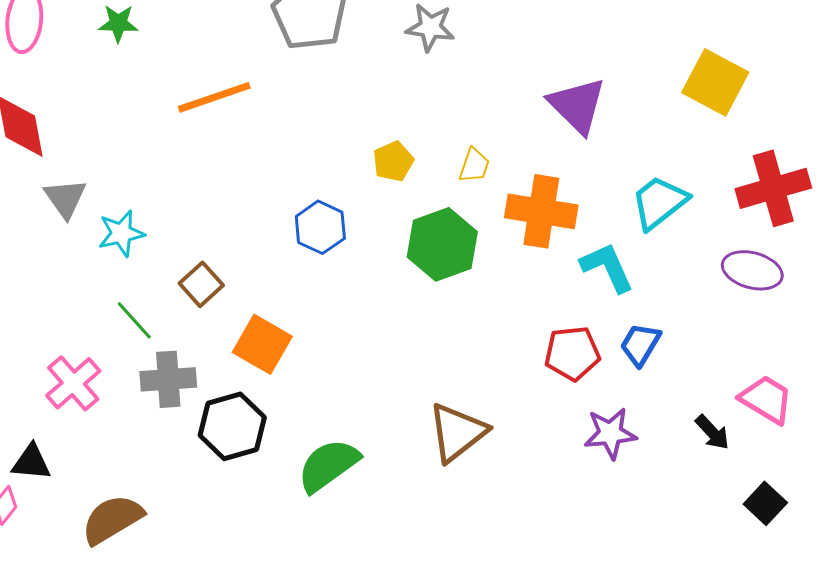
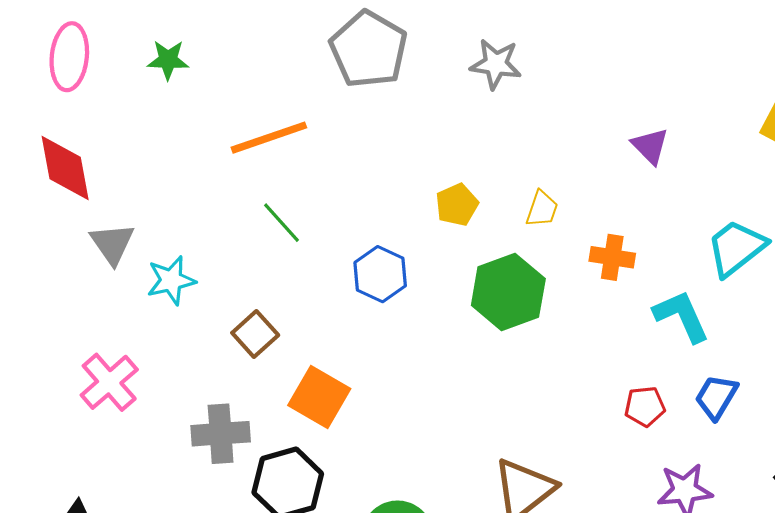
purple triangle: (577, 105) -> (650, 146), size x0.6
orange cross: (541, 211) -> (612, 257), size x0.6
green line: (134, 320) -> (281, 223), moved
red pentagon: (572, 353) -> (645, 406), size x0.7
pink cross: (73, 383) -> (109, 382), moved

